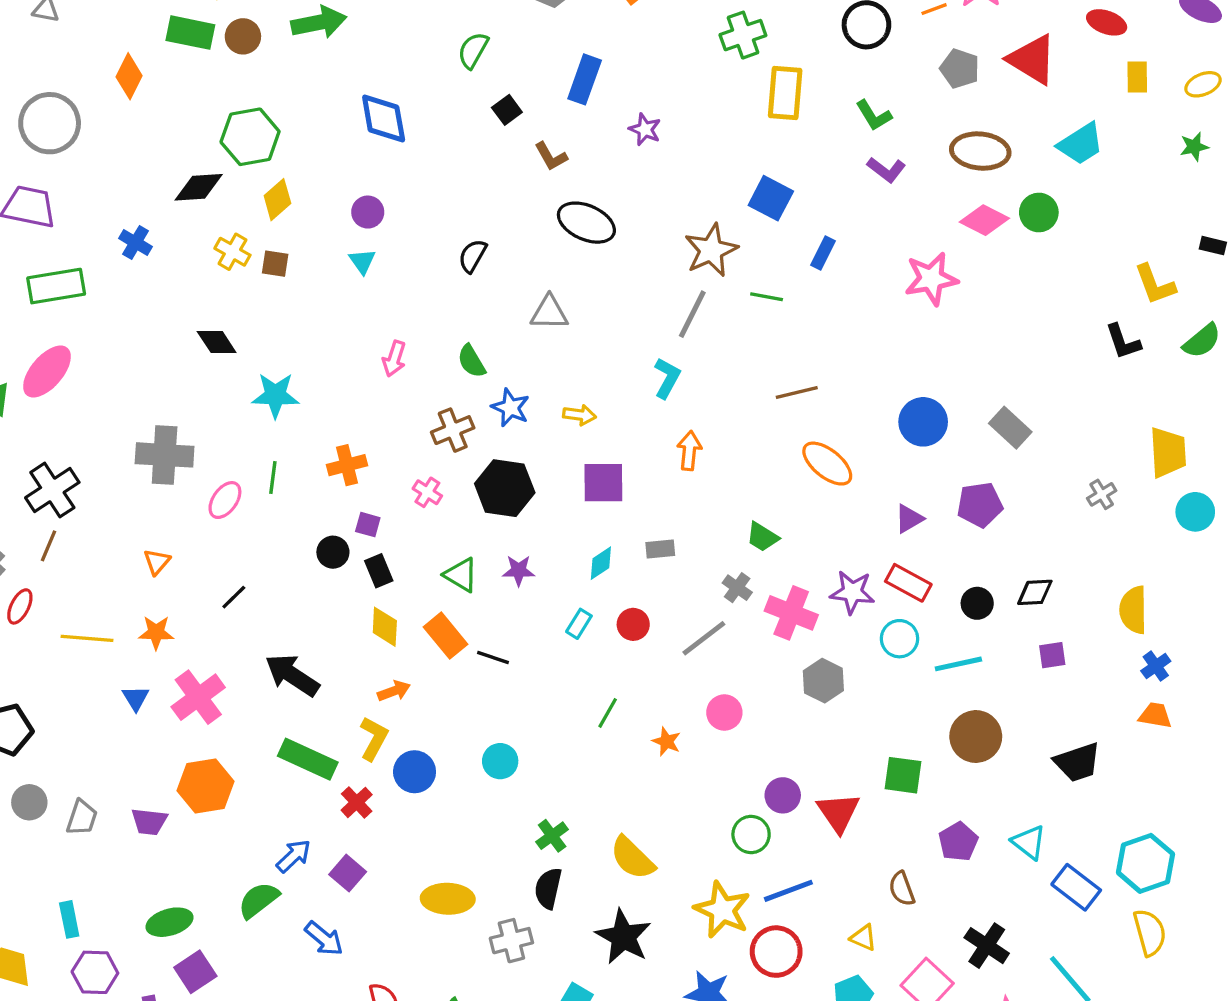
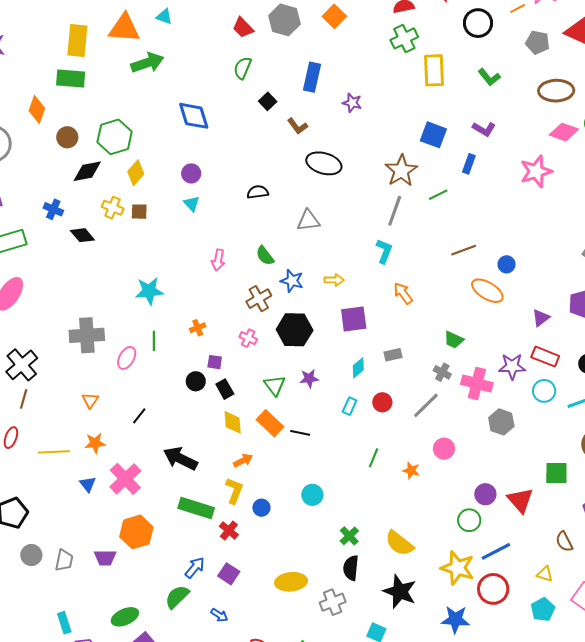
brown circle: (243, 36) -> (67, 137), moved
purple L-shape: (886, 170) -> (484, 129), moved
black semicircle: (473, 256) -> (258, 192), turned 60
green line: (767, 297) -> (438, 195), turned -30
black diamond: (217, 342) -> (82, 235), moved
blue circle: (923, 422) -> (507, 264), moved, size x0.6
orange arrow: (689, 451) -> (403, 293), turned -35
orange cross: (347, 465) -> (198, 328), size x0.7
green triangle: (461, 575) -> (275, 385), turned 30
blue circle: (415, 772) -> (261, 508), size x0.7
blue arrow: (324, 939) -> (219, 615), size x0.7

